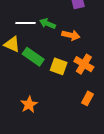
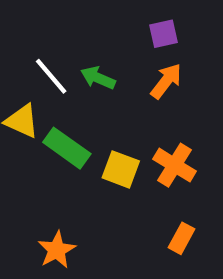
white line: (25, 23) -> (51, 76), turned 48
orange arrow: (71, 35) -> (166, 81), moved, turned -66

